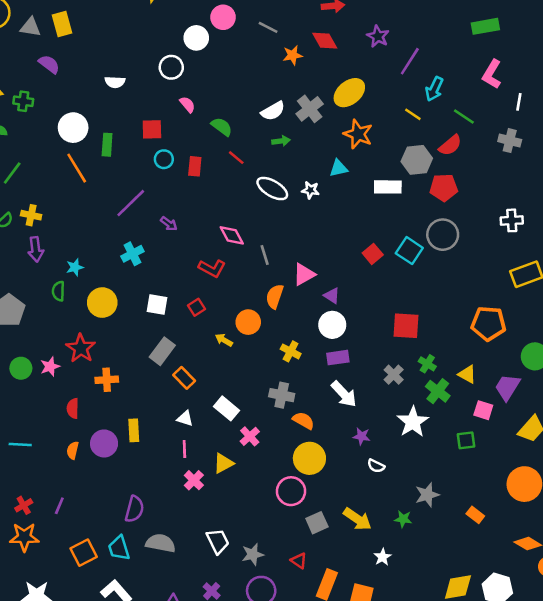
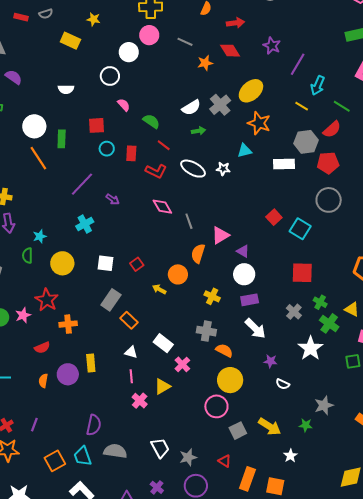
yellow rectangle: (62, 24) -> (70, 41), moved, turned -48
cyan square: (409, 251) -> (300, 229), moved
red L-shape: (212, 268) -> (156, 171), moved
red semicircle: (73, 408) -> (42, 348), turned -112

